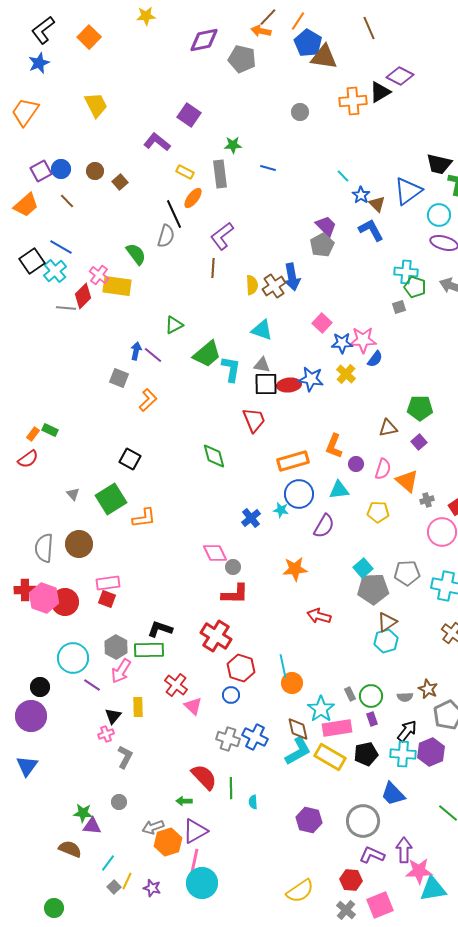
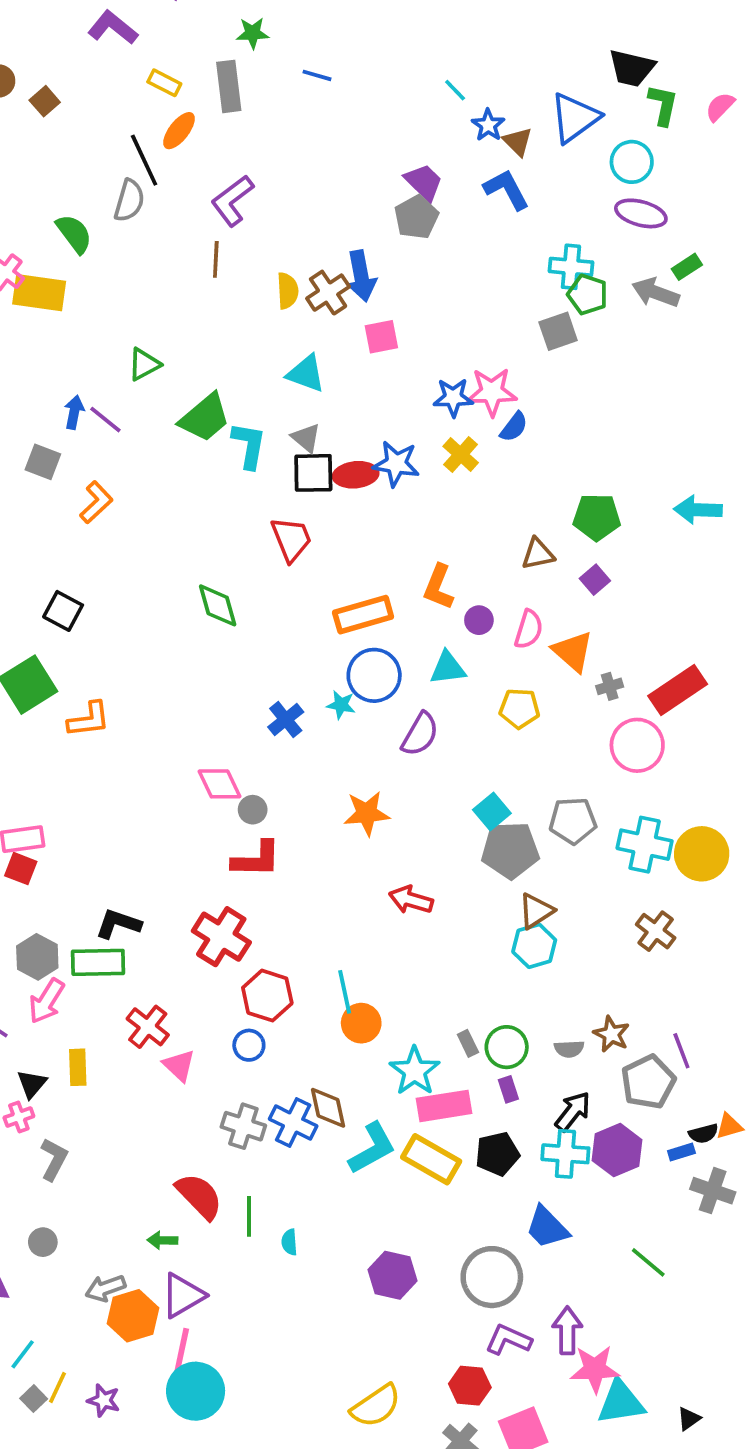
gray square: (399, 307) -> (558, 331), size x1.5
pink square: (322, 323) -> (381, 337), moved, turned 36
gray triangle: (262, 365) -> (306, 438), turned 30
brown diamond: (298, 729) -> (328, 1108), moved

